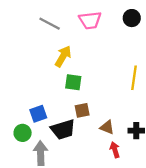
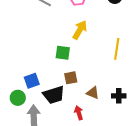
yellow arrow: (63, 56) -> (80, 30), moved
red arrow: (115, 150) -> (79, 113), moved

